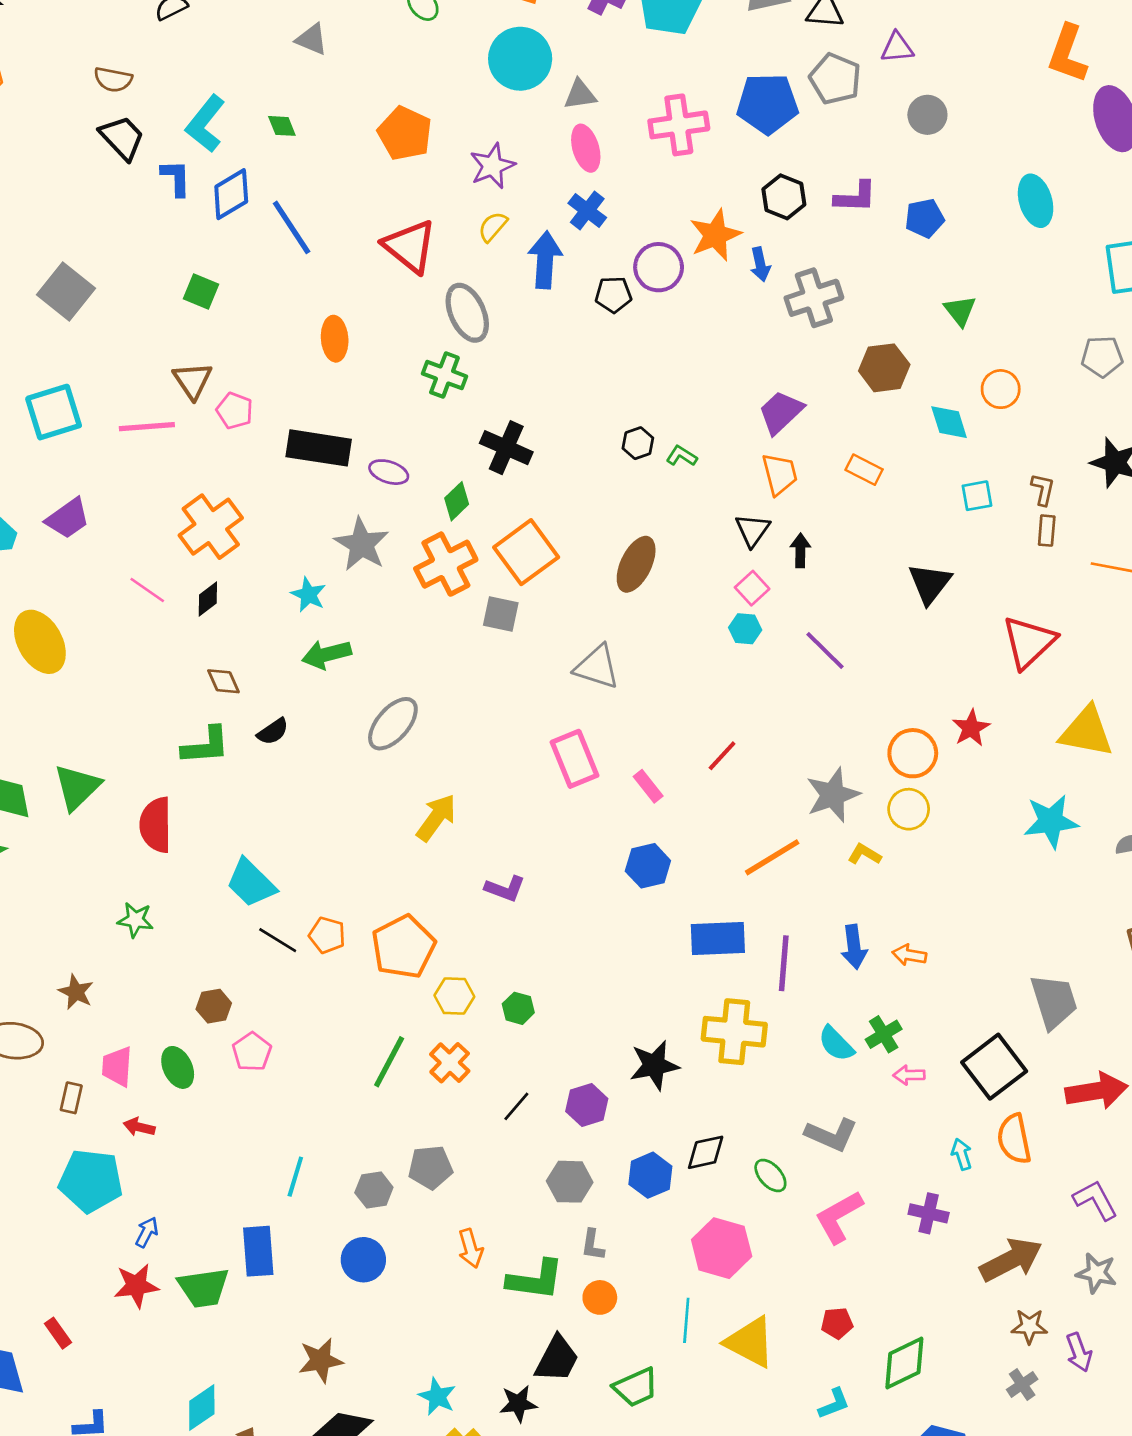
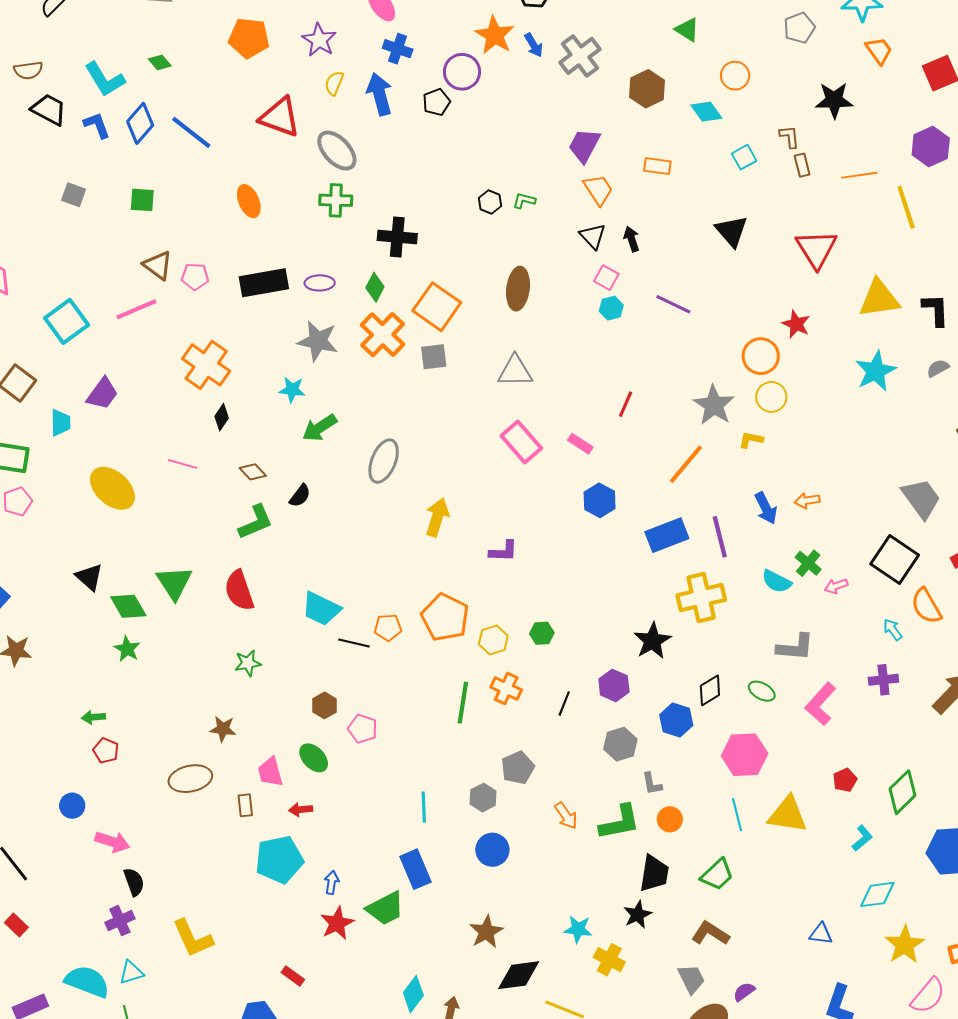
cyan L-shape: (205, 124) -> (105, 79), turned -51
gray square: (66, 291) -> (74, 195), moved, size x0.6
pink line: (147, 590) -> (183, 464), moved

